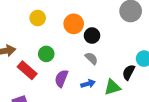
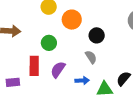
orange circle: (74, 24) -> (72, 20), moved
red rectangle: (27, 70) -> (34, 66), moved, turned 36

